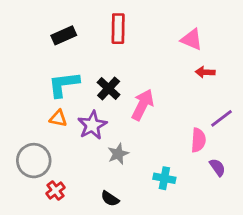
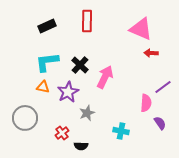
pink triangle: (192, 39) -> (141, 29), size x1.4
red cross: (56, 190) -> (62, 133), moved
black semicircle: (110, 199) -> (81, 146), turned -32

